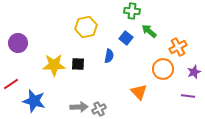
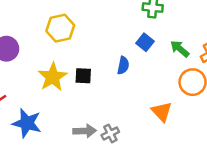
yellow hexagon: (86, 27) -> (60, 28), moved
green arrow: (149, 31) -> (180, 49), moved
yellow star: (54, 65) -> (53, 77), turned -30

